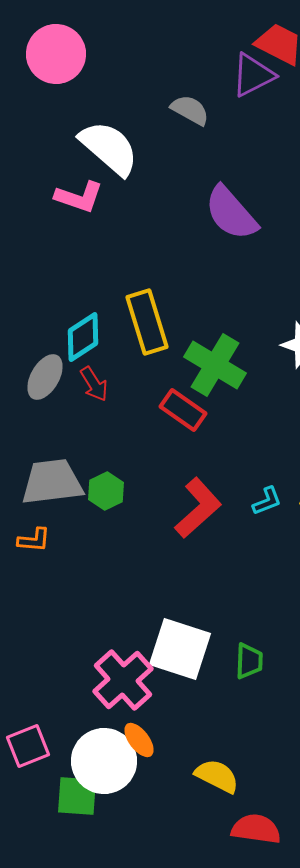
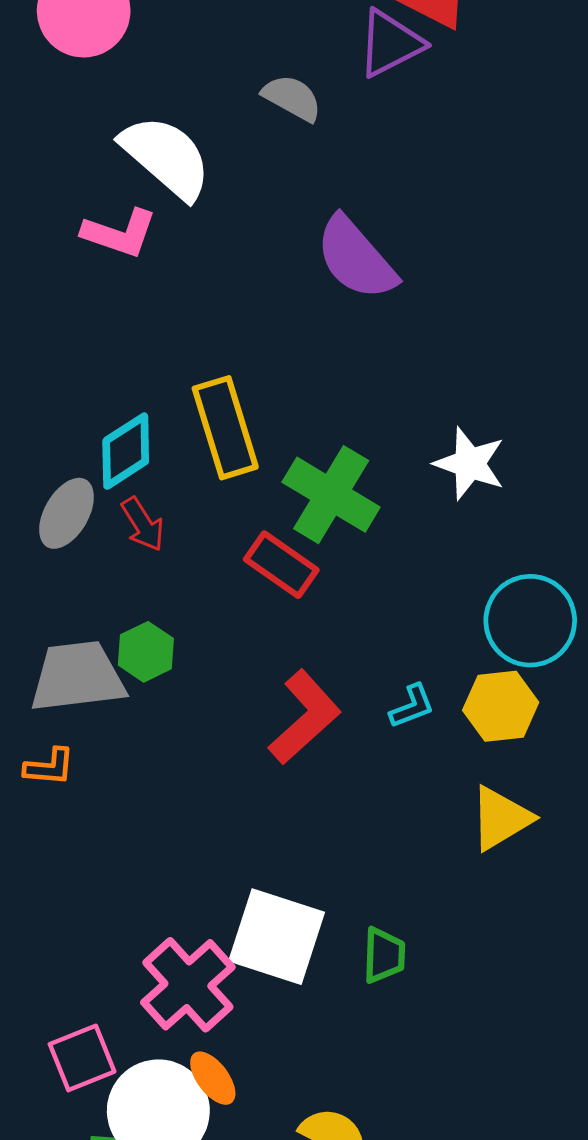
green hexagon: (106, 491) -> (146, 652), moved
pink square: (28, 746) -> (82, 1058), moved

